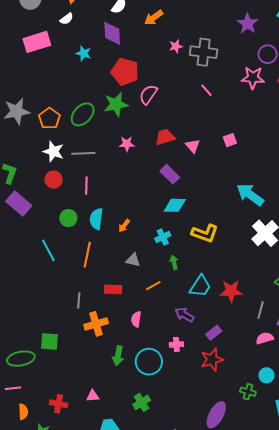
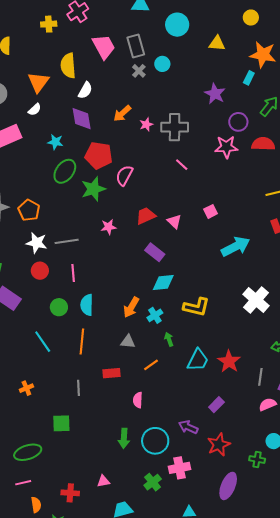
orange arrow: (154, 18) -> (122, 113), moved
green ellipse: (83, 114) -> (65, 171), moved
cyan arrow: (250, 195) -> (236, 247), moved, turned 124
orange arrow: (124, 226) -> (131, 307), moved, size x1.5
red star: (231, 291) -> (229, 361), turned -30
purple arrow: (184, 315) -> (188, 427), moved
orange cross: (96, 324) -> (26, 388), moved, size x0.6
green square: (49, 341) -> (61, 423), moved
pink cross: (176, 344) -> (179, 468), moved, size x1.5
red star: (212, 360) -> (219, 445), moved

